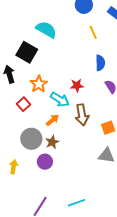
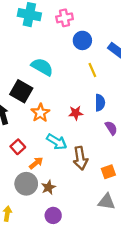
orange star: (39, 84) -> (40, 113), moved
red star: (77, 86) -> (76, 113), moved
orange arrow: (53, 120) -> (36, 163), moved
purple circle: (45, 162) -> (53, 215), moved

